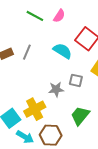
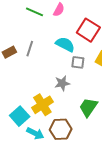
gray square: (76, 80) -> (78, 62), moved

